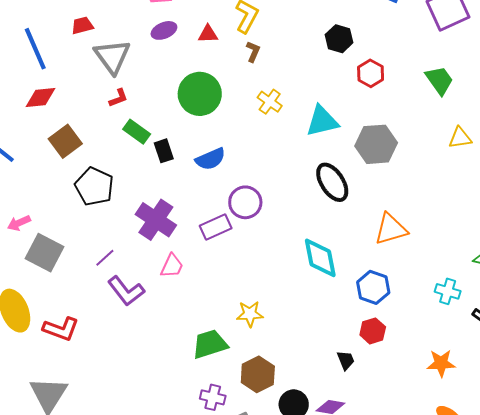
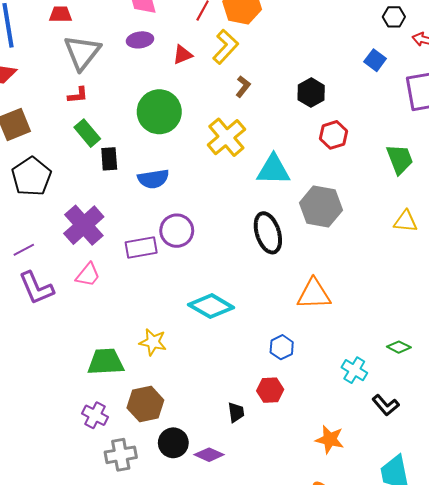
red triangle: (208, 34) -> (183, 55), turned -35
brown L-shape: (253, 52) -> (243, 87), moved
yellow cross: (270, 102) -> (226, 137), size x1.5
cyan diamond: (320, 258) -> (211, 306), moved, turned -63
blue hexagon: (373, 287) -> (282, 347), size x0.7

